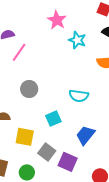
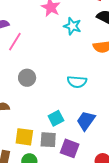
cyan square: (53, 119) -> (56, 118), moved
yellow square: (25, 137) -> (24, 137), moved
gray square: (47, 152) -> (48, 140), turned -30

